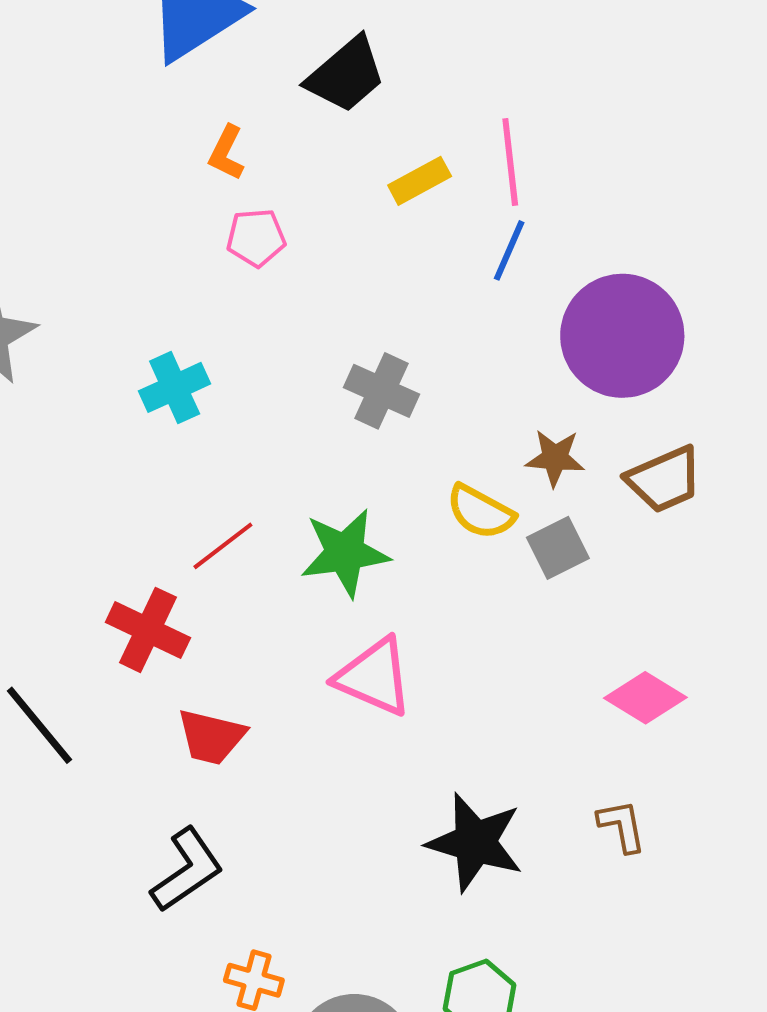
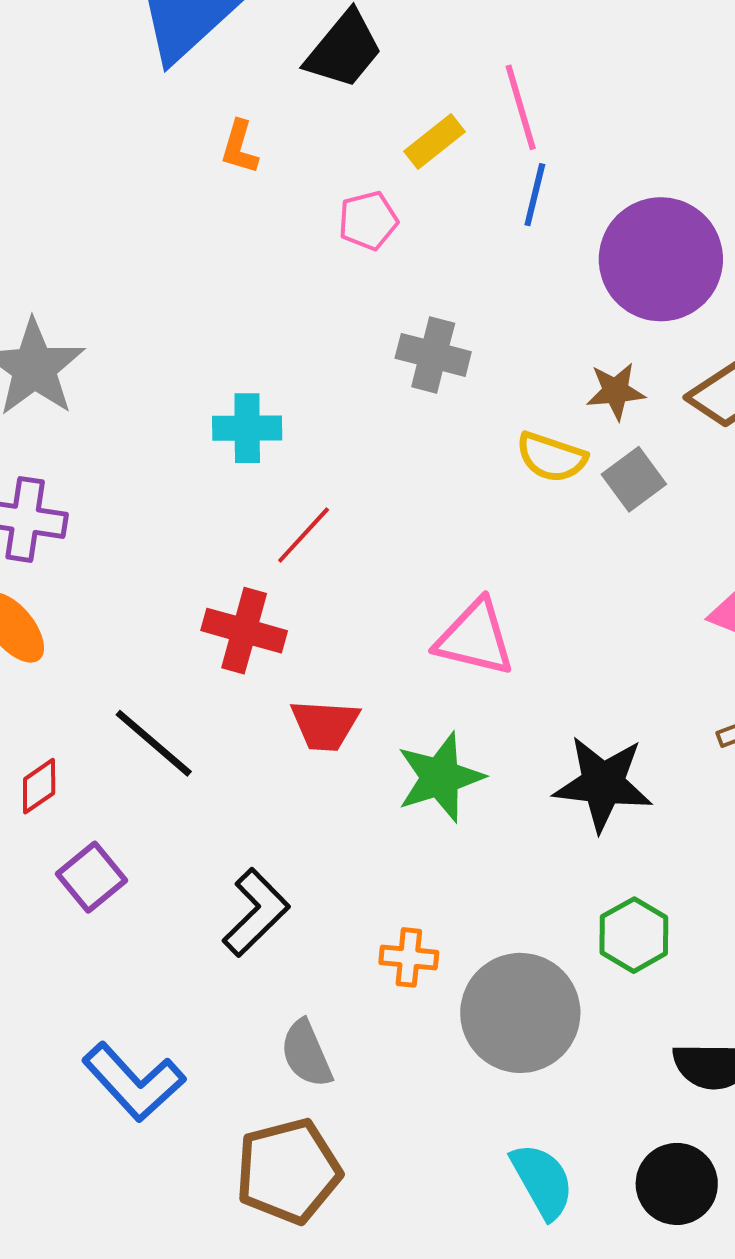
pink pentagon: (256, 238) -> (368, 221), moved
cyan cross: (175, 387) -> (247, 428), moved, turned 34
green star: (345, 553) -> (440, 777), moved
black L-shape: (187, 870) -> (256, 912), moved

